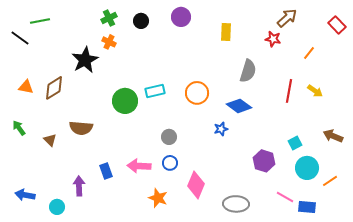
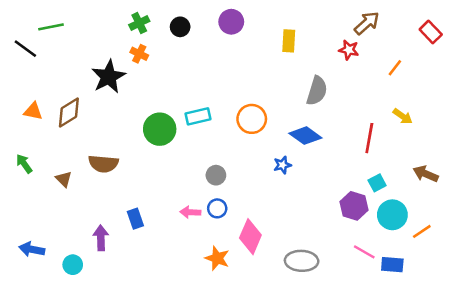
red line: (289, 91) -> (369, 138), moved
purple hexagon: (264, 161) -> (354, 206), moved
pink arrow: (139, 166) -> (190, 212), moved, size x0.7
orange star: (158, 198) -> (217, 258), moved

